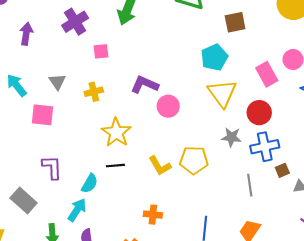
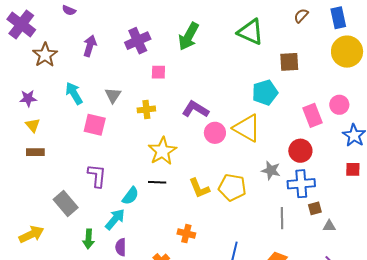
yellow triangle: (222, 93) -> (247, 128), moved, turned -32

